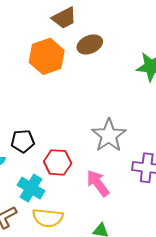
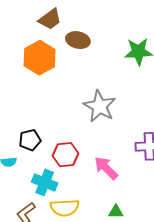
brown ellipse: (90, 44) -> (78, 40), turned 45
gray star: (109, 135) -> (100, 106), moved

